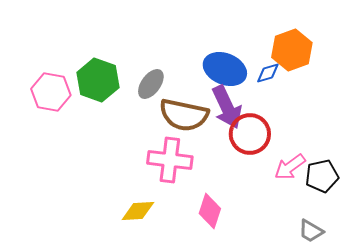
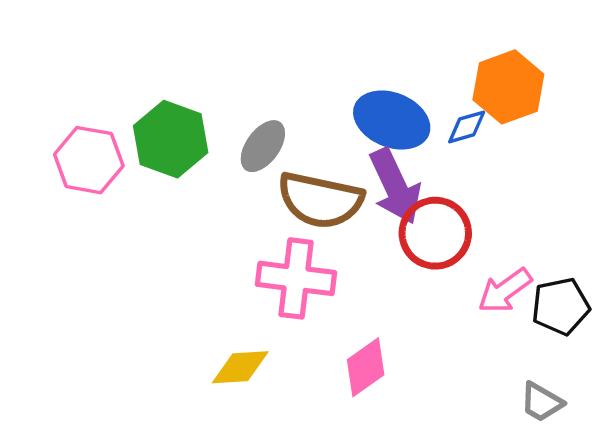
pink diamond: (210, 211) -> (366, 367), turned 36

